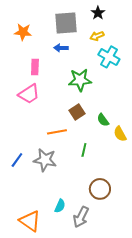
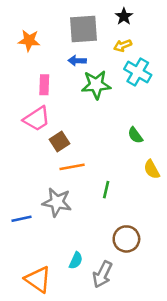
green star: (80, 80) -> (96, 85), moved
brown square: (77, 112) -> (59, 142), moved
green semicircle: (103, 120) -> (135, 135), moved
blue line: (17, 160) -> (21, 219), moved, turned 42

